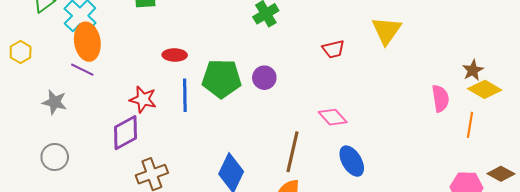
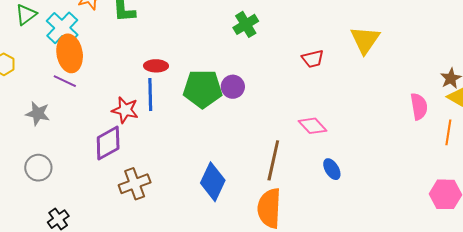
purple circle: (264, 78) -> (233, 87), moved
blue line: (185, 95) -> (150, 95), moved
blue ellipse: (352, 161) -> (332, 169), size x0.7

